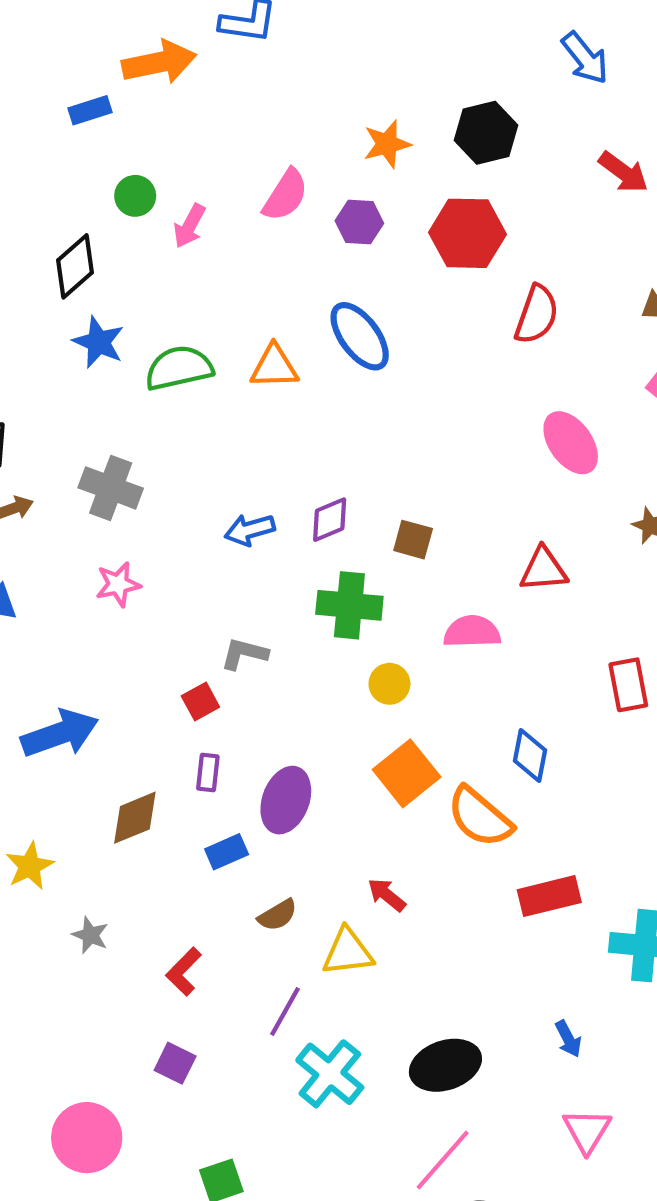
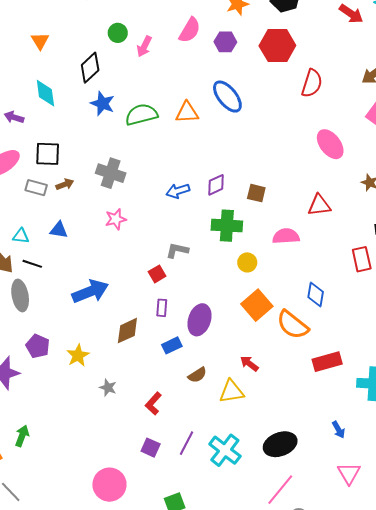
purple line: (285, 1011) -> (186, 443), moved

